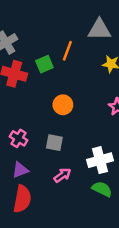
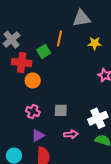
orange circle: (63, 105) -> (33, 80), moved
pink arrow: (62, 175) -> (71, 134), turned 40

